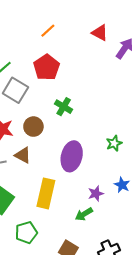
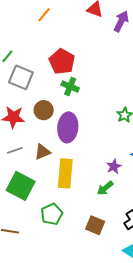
red pentagon: (47, 67) -> (62, 61), moved
brown triangle: (23, 155) -> (42, 152), moved, turned -42
purple ellipse: (72, 156) -> (68, 127), moved

